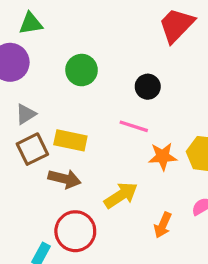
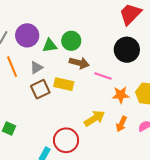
green triangle: (31, 23) -> (50, 46), moved
black circle: (148, 87) -> (127, 50), moved, size x1.6
brown arrow: (64, 179) -> (79, 63), moved
orange arrow: (163, 225) -> (121, 124), moved

